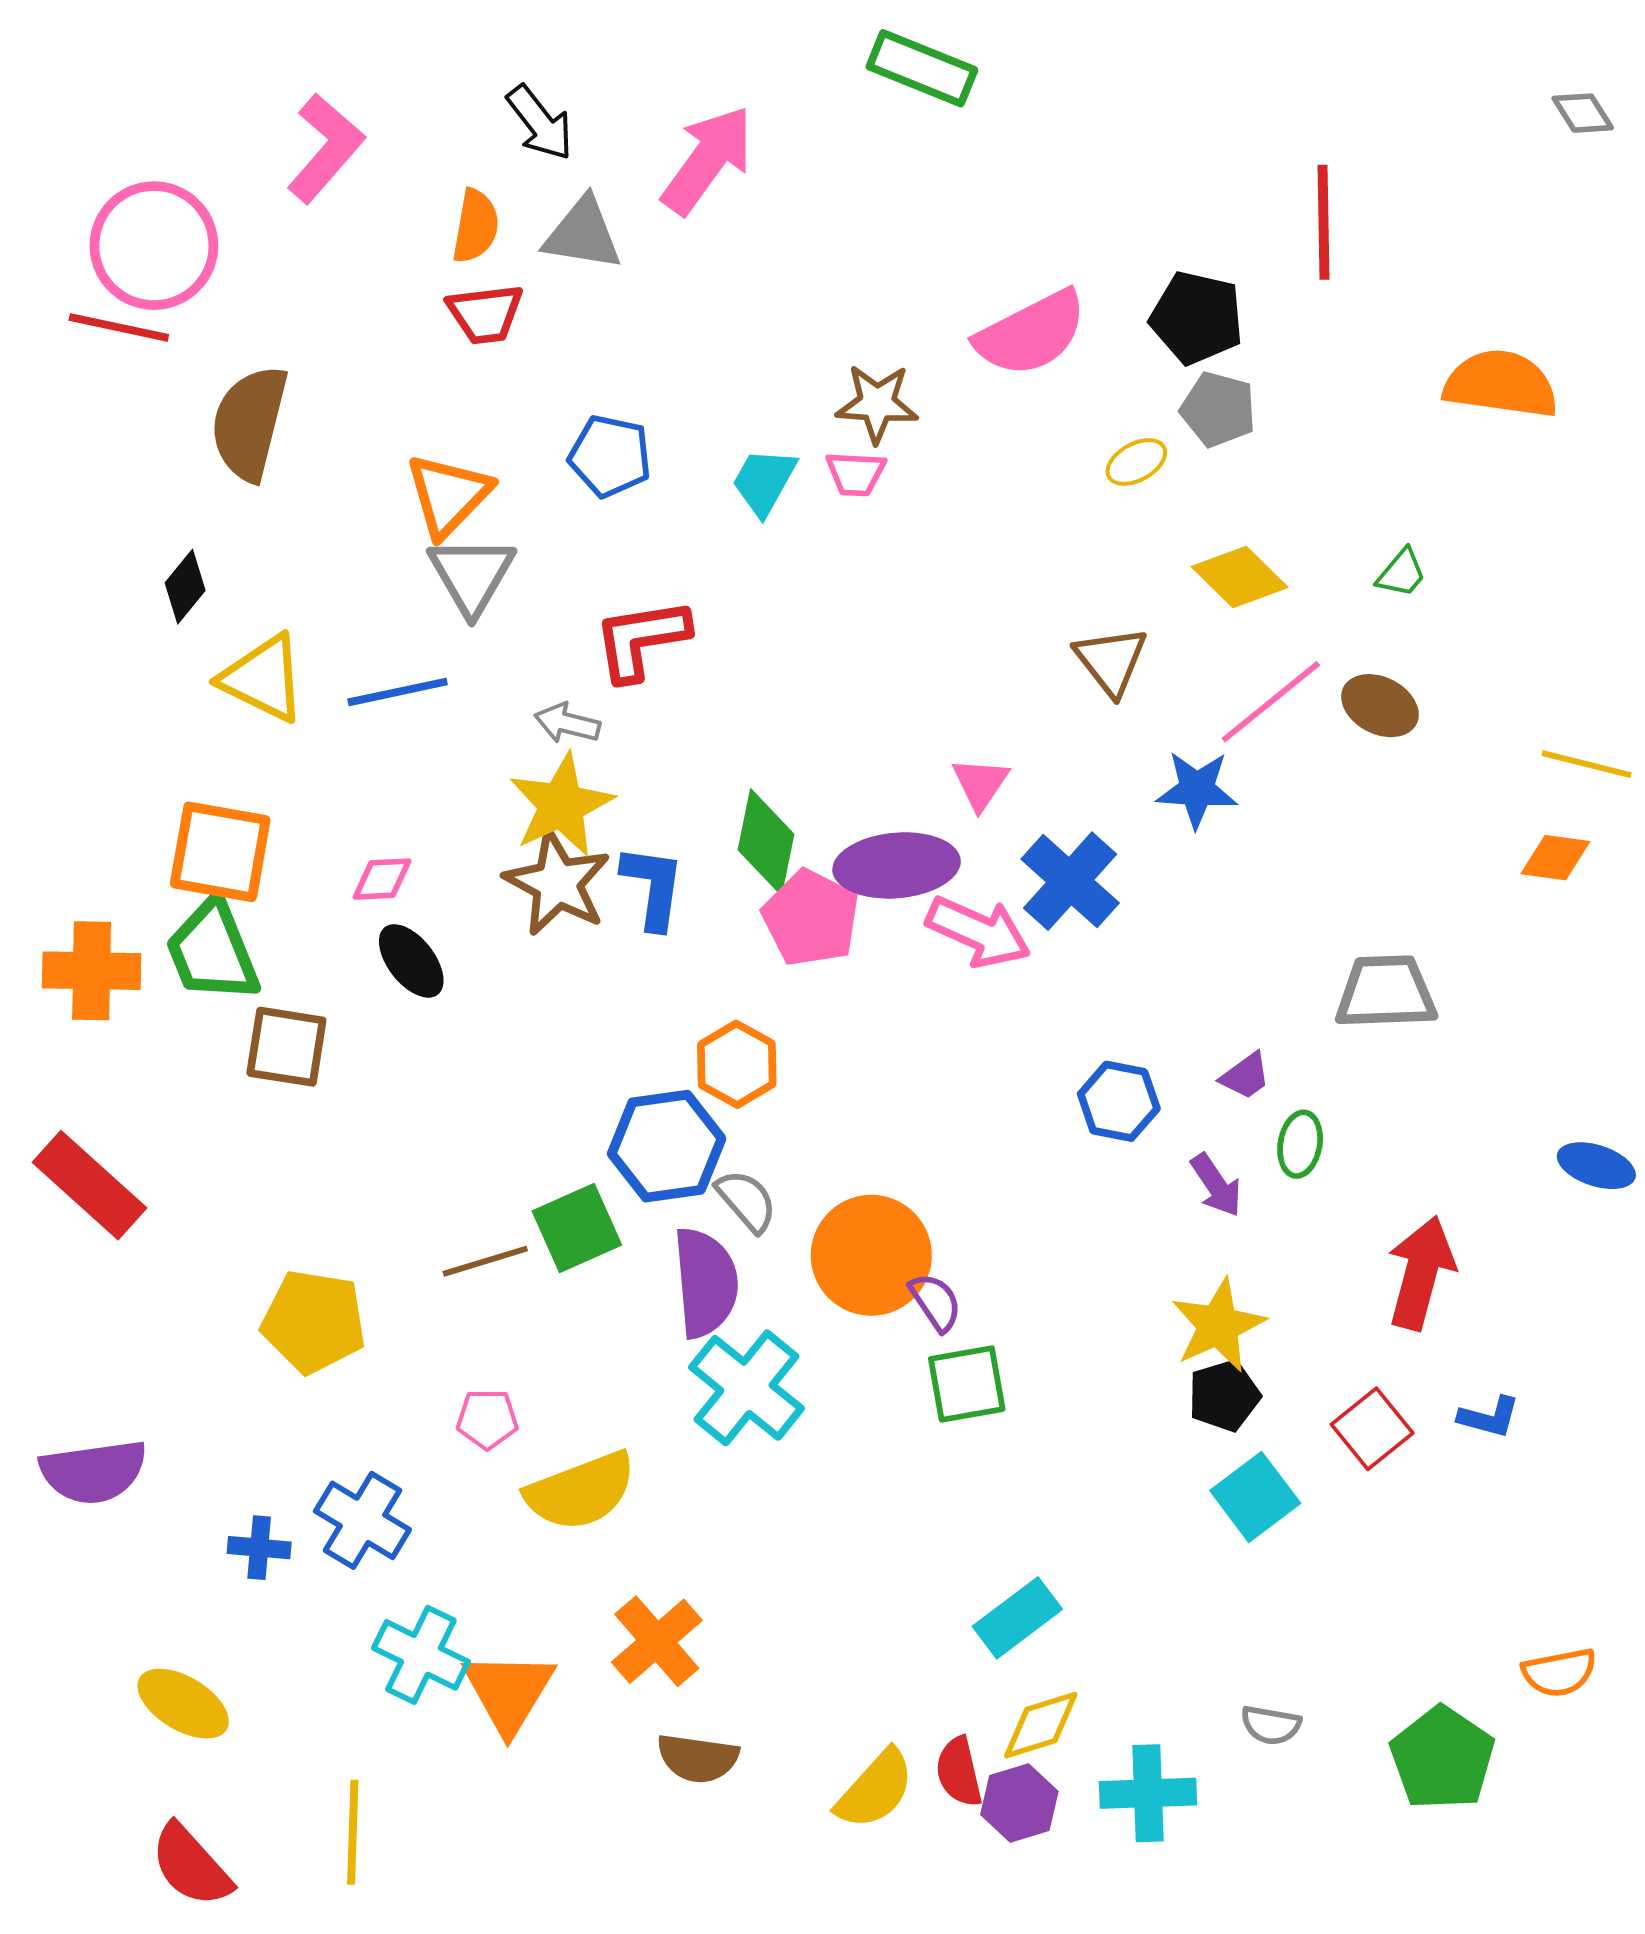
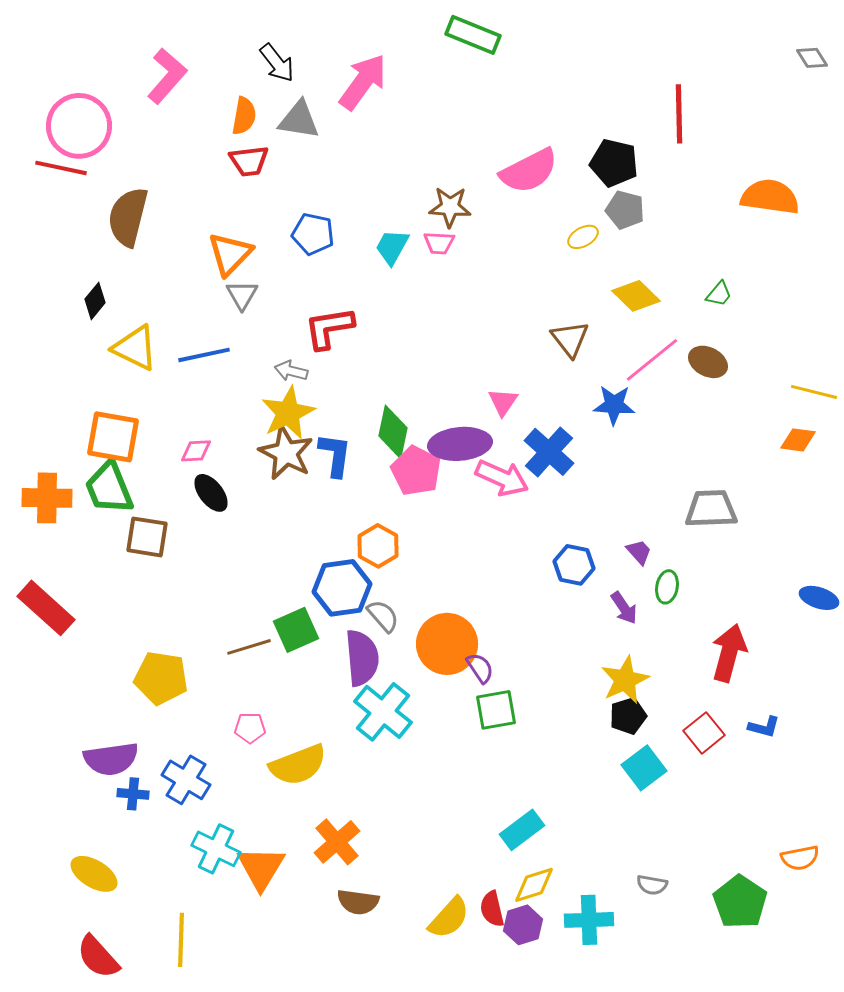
gray triangle: (472, 575) -> (242, 295), size x0.7
purple trapezoid: (1245, 1076) -> (639, 552), turned -96
purple semicircle: (93, 1472) -> (111, 759), moved

